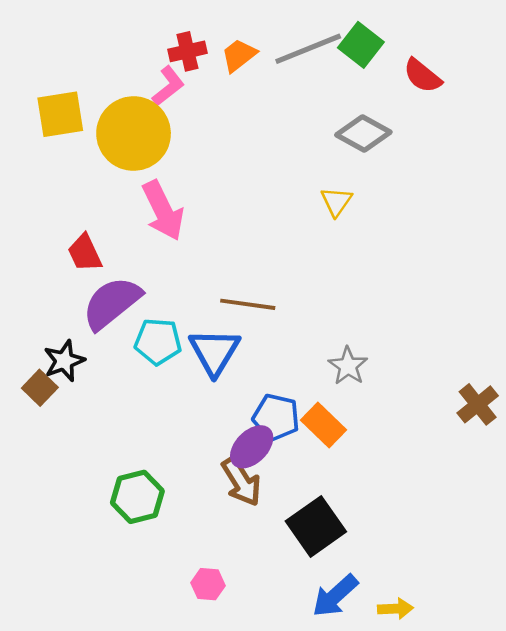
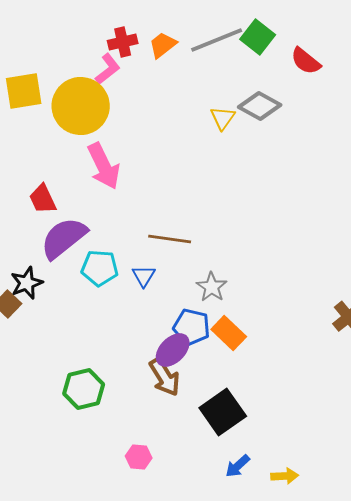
yellow triangle: (336, 202) -> (223, 118), moved
blue triangle: (214, 352) -> (144, 276), size x0.6
gray star: (348, 366) -> (212, 287), moved
blue arrow: (335, 596) -> (238, 466), size x0.7

